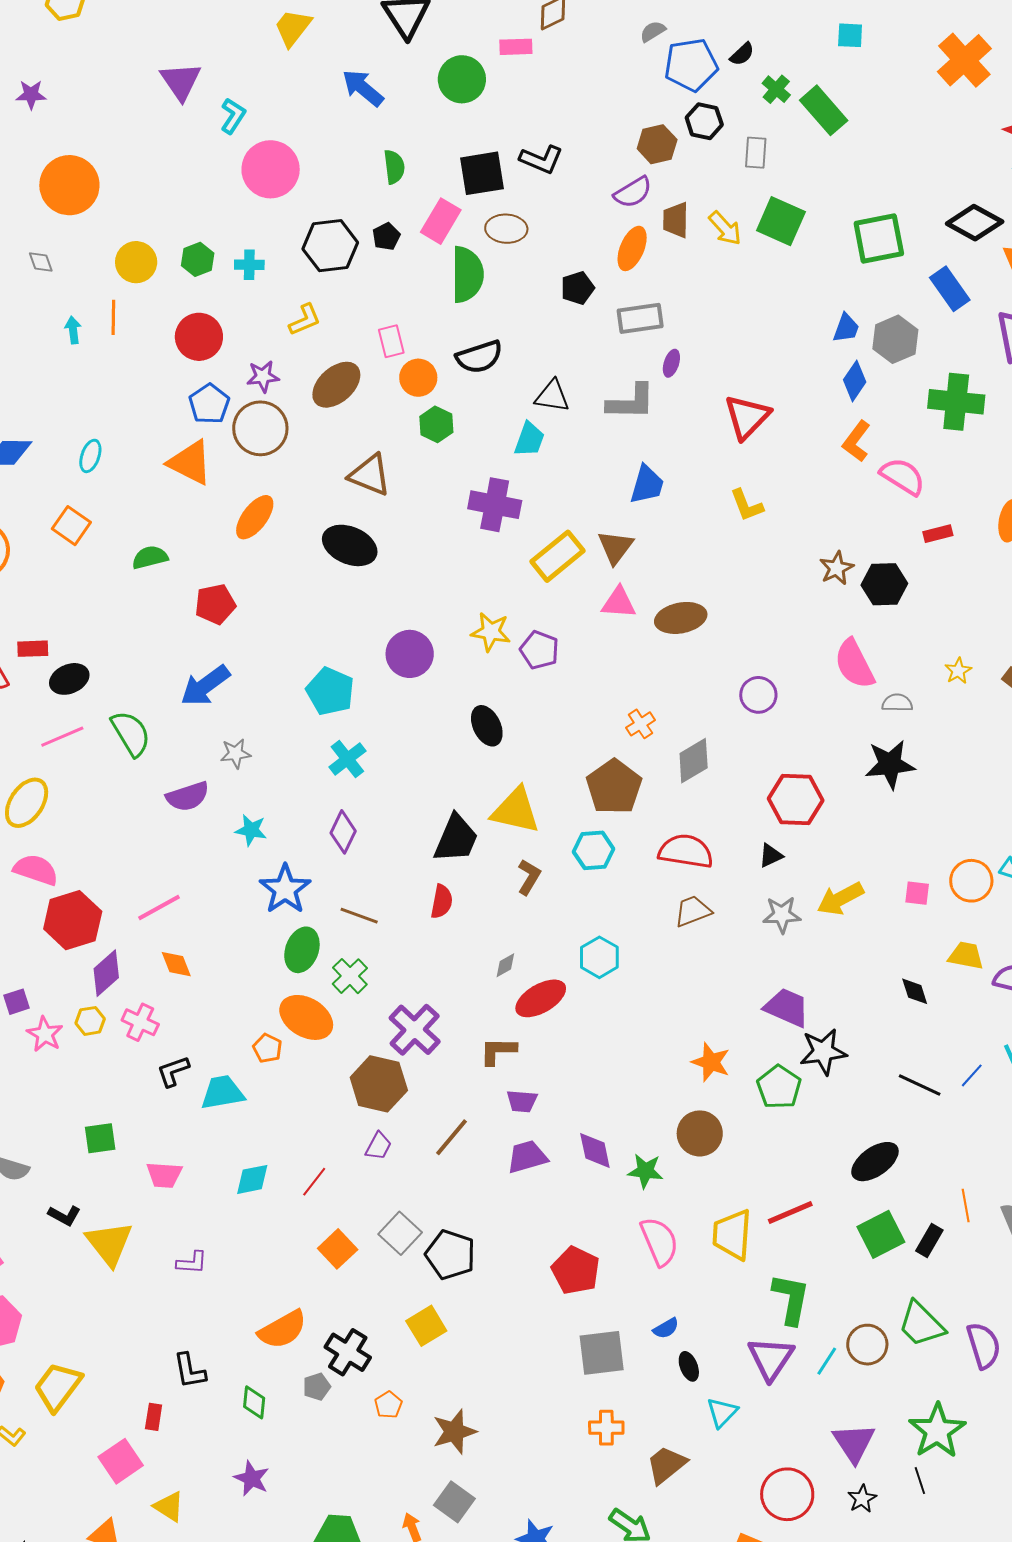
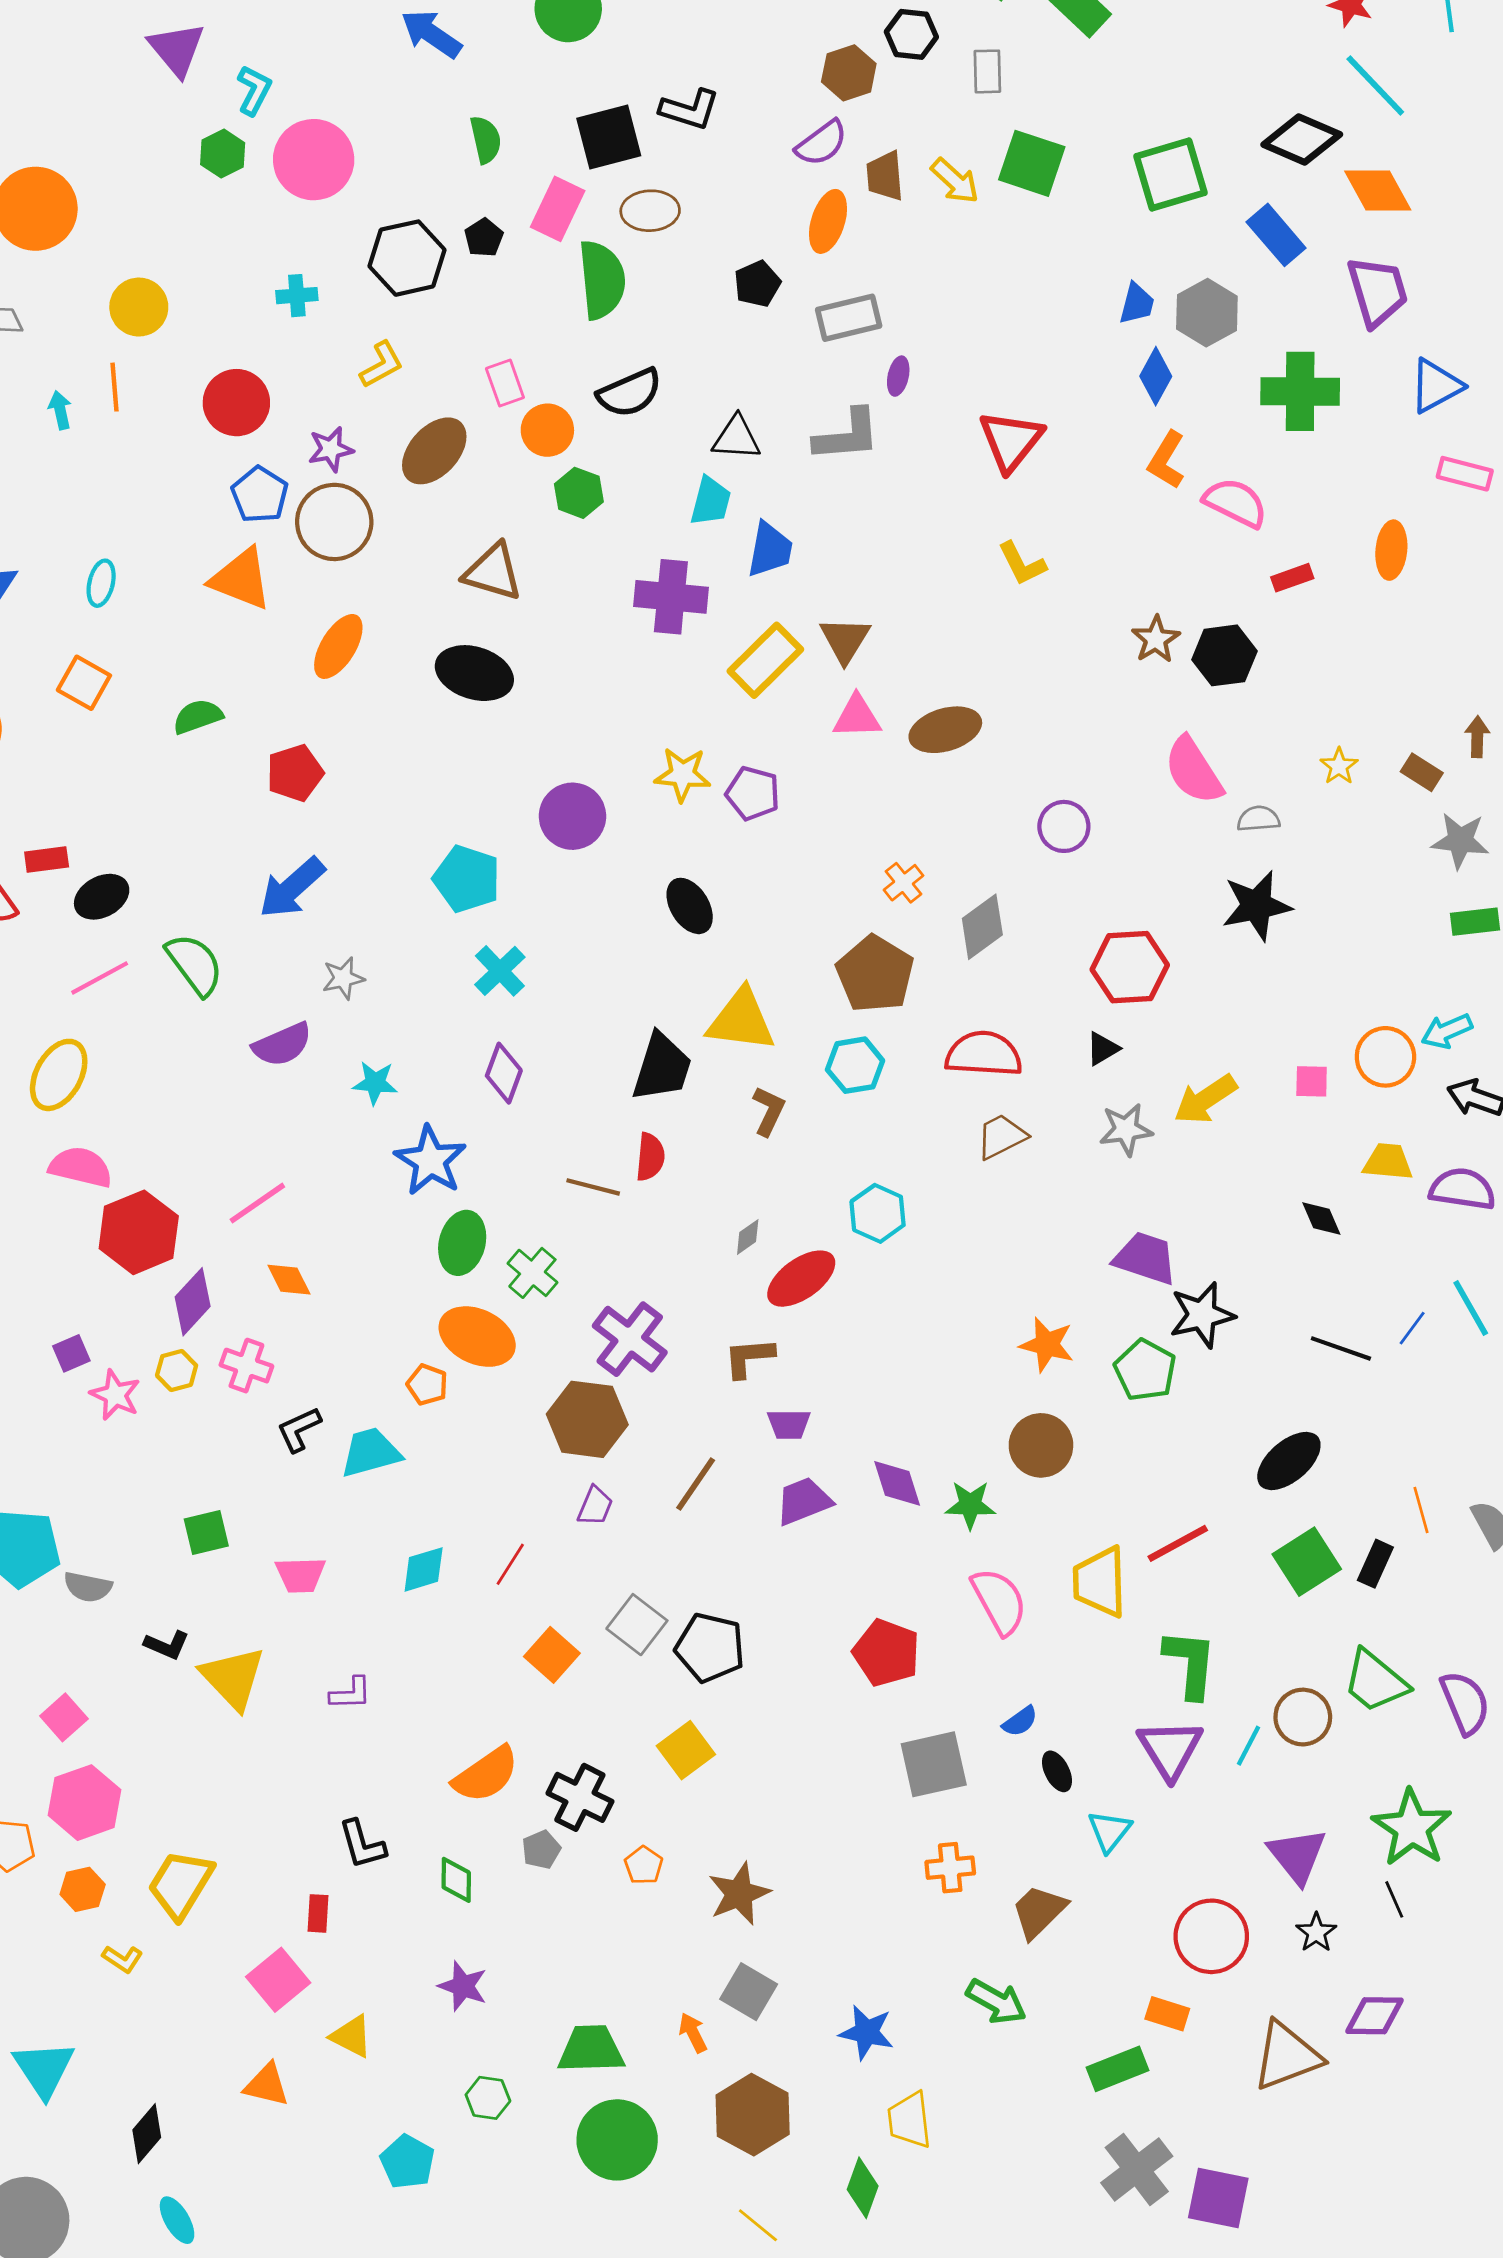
green hexagon: (198, 259) -> (223, 154), moved
blue trapezoid: (647, 485) -> (770, 550), moved
brown line: (359, 916) -> (593, 1187), moved

